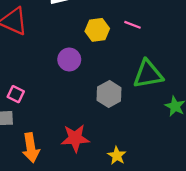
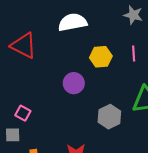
pink line: (132, 25) -> (134, 53), turned 63

